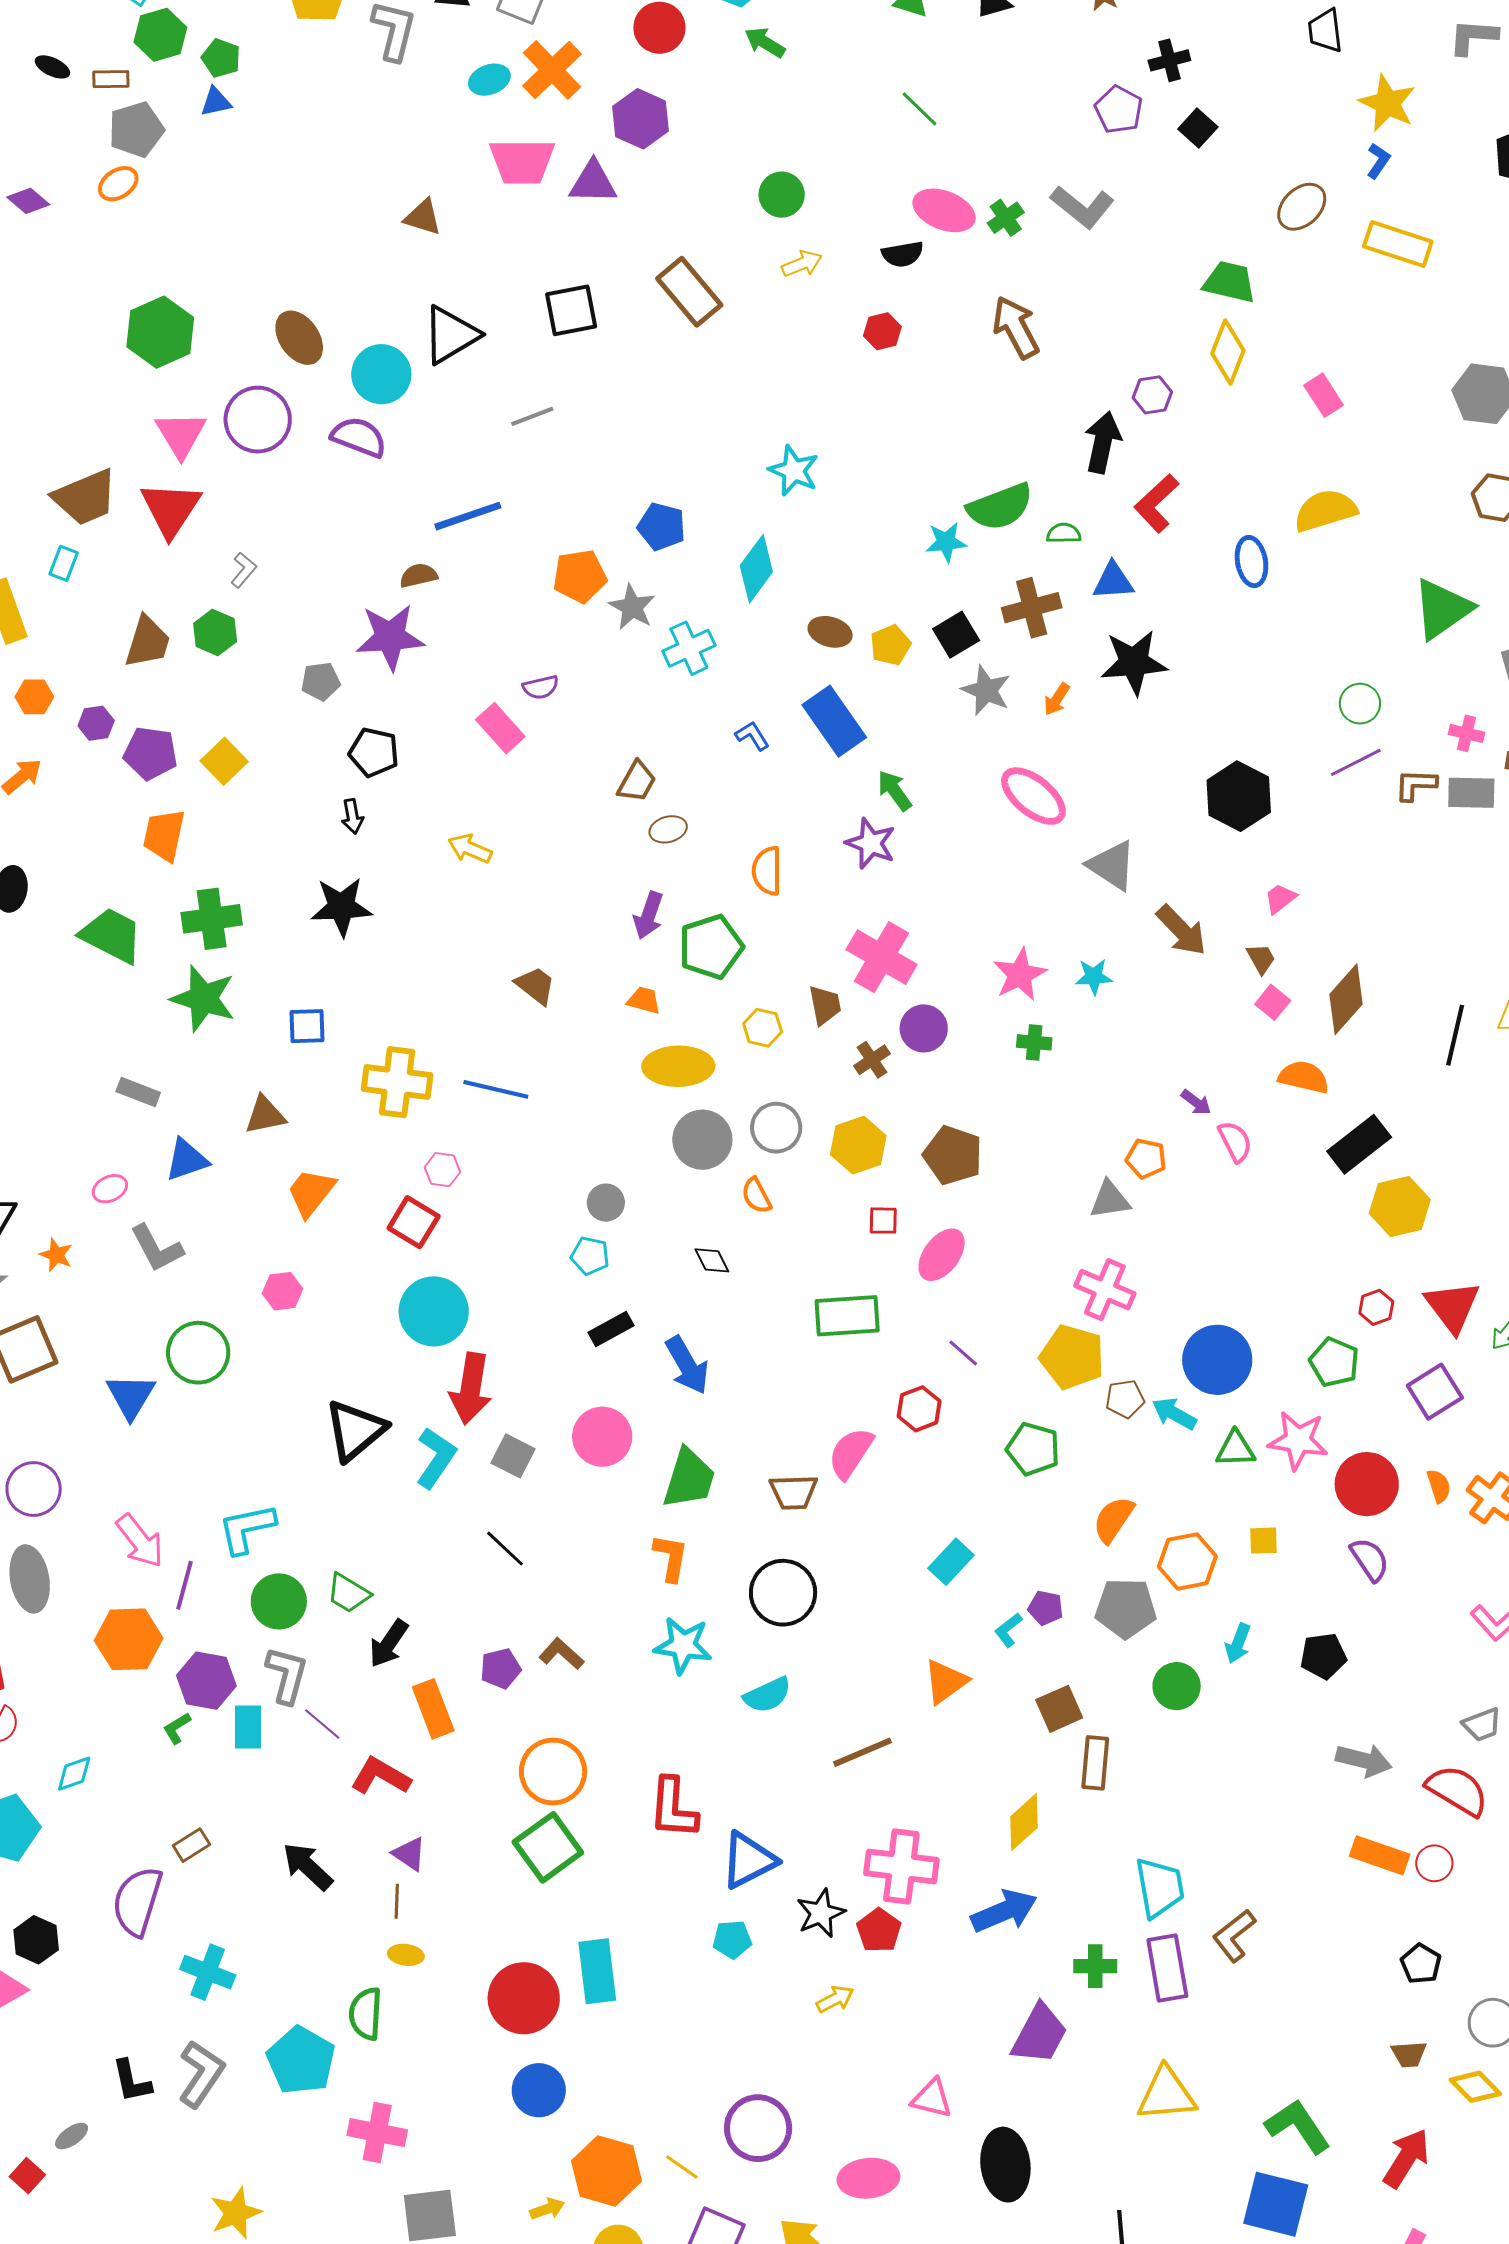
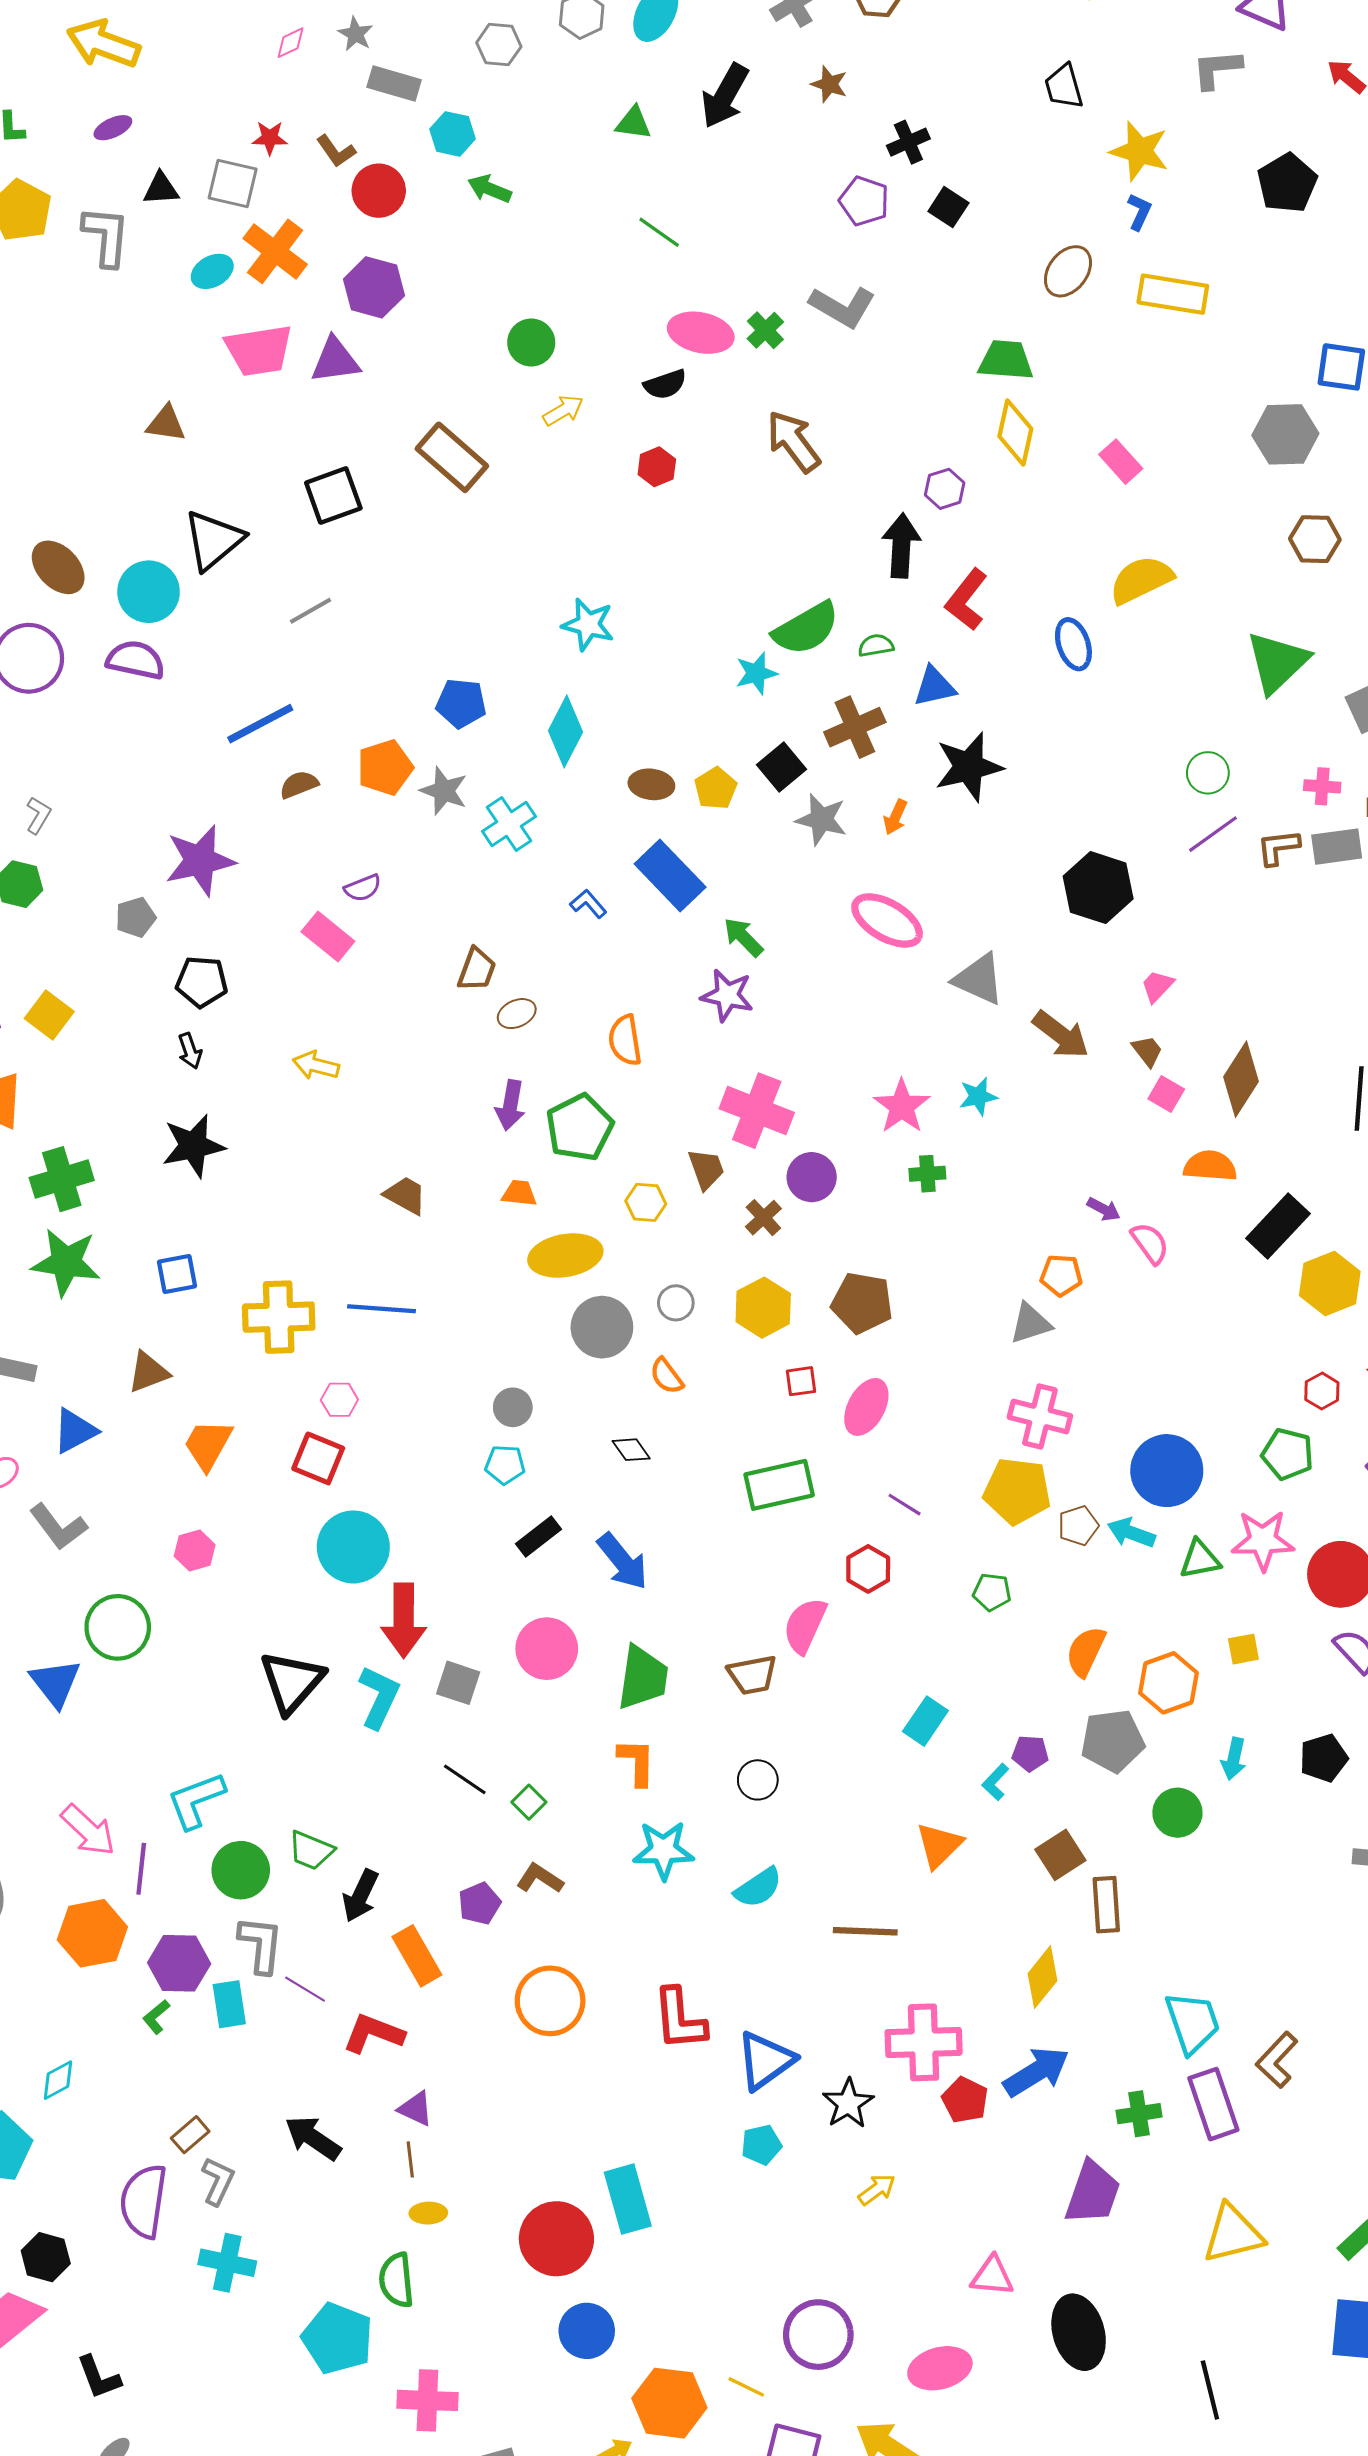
brown semicircle: (418, 575) -> (299, 785), moved
gray circle: (776, 1128) -> (676, 1303), size x0.7
green pentagon: (1033, 1449) -> (992, 1592), size x0.7
black circle: (783, 1593) -> (758, 1780), size x0.6
brown line: (863, 1752) -> (865, 1931), turned 34
green square: (548, 1847) -> (529, 1802), moved, size x0.5
red pentagon: (879, 1930) -> (965, 2100), moved
gray L-shape: (201, 2074) -> (218, 2181), moved, size x0.7
black L-shape: (132, 2081) -> (99, 2377), moved

